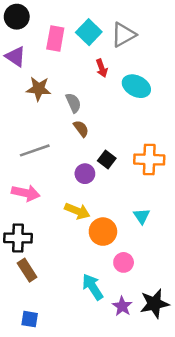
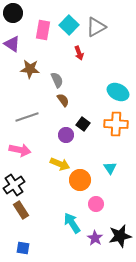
cyan ellipse: (136, 86) -> (118, 92), moved
black cross: (18, 238) -> (14, 185), turned -35

